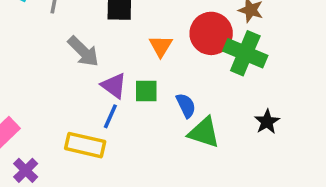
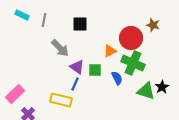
orange triangle: (161, 46) -> (110, 51), moved, turned 32
green cross: (245, 53) -> (133, 63), moved
green triangle: (204, 132) -> (146, 91), moved

